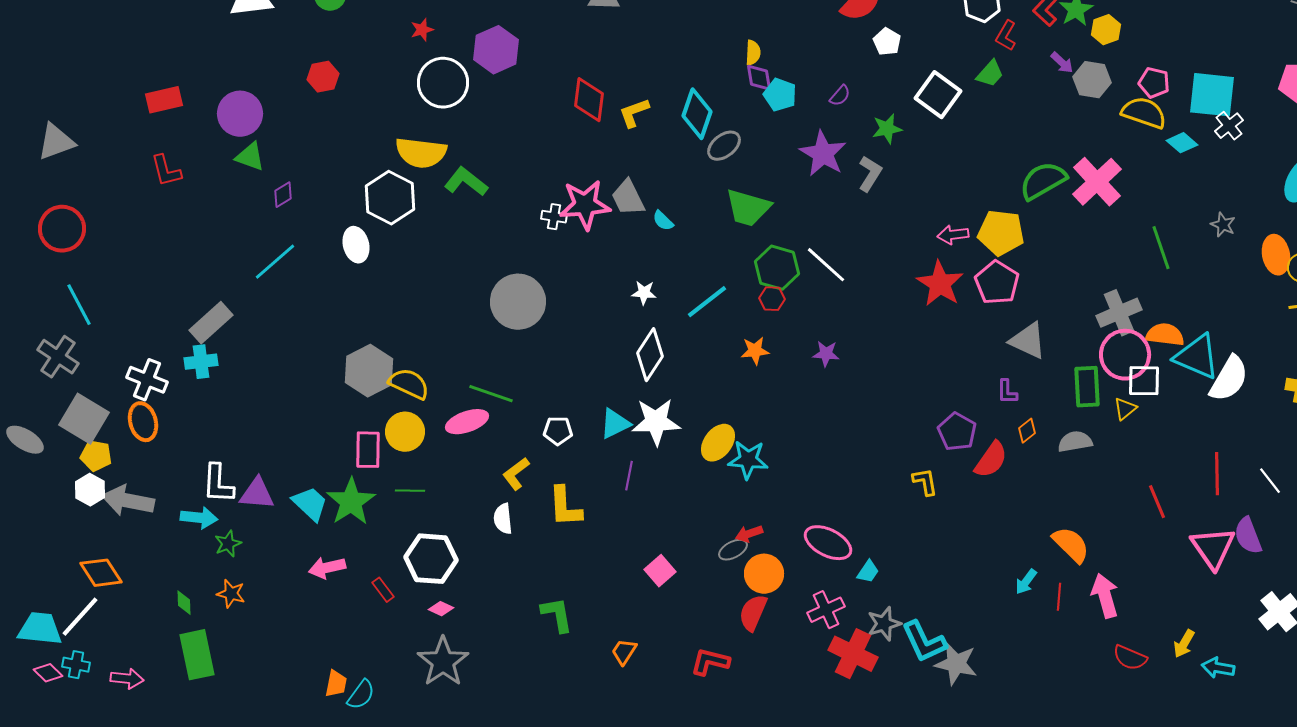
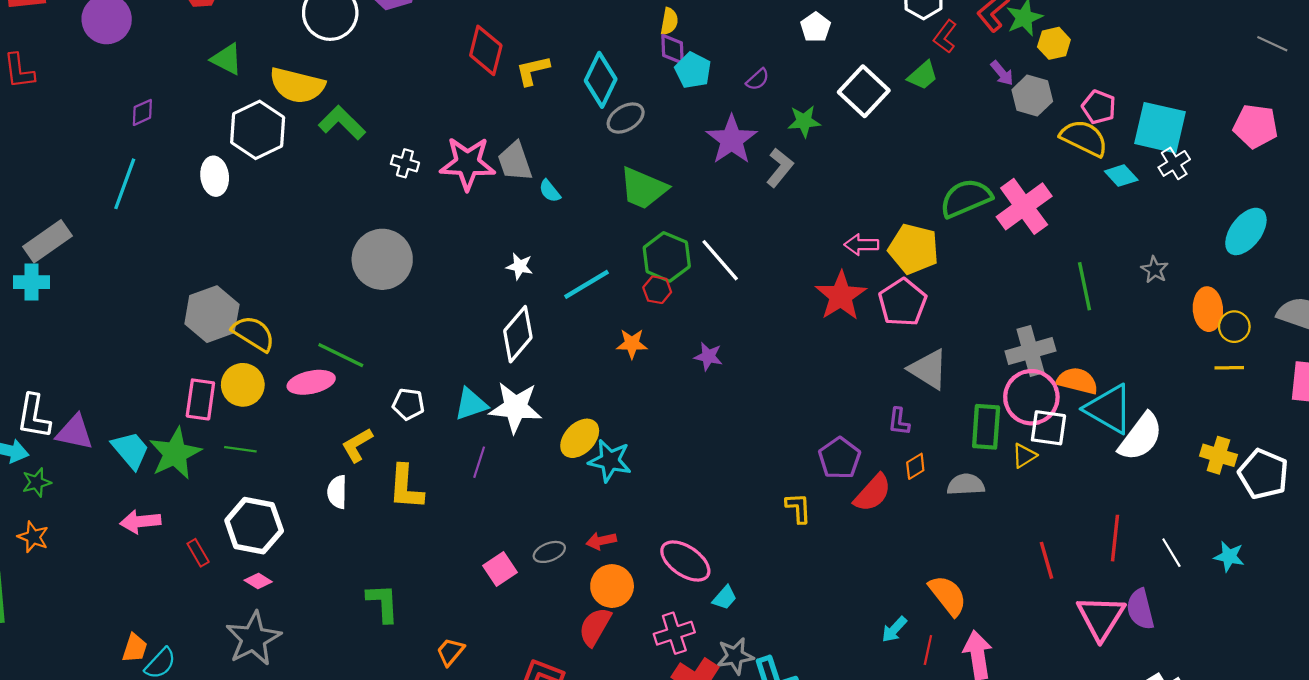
green triangle: (250, 157) -> (227, 59), moved
white cross: (554, 217) -> (405, 163), moved
cyan line: (275, 262) -> (125, 184), turned -36
gray ellipse: (733, 550) -> (549, 552), moved

